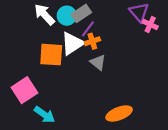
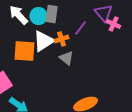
gray rectangle: (81, 13) -> (52, 14), turned -48
purple line: (88, 29) -> (81, 28), moved

